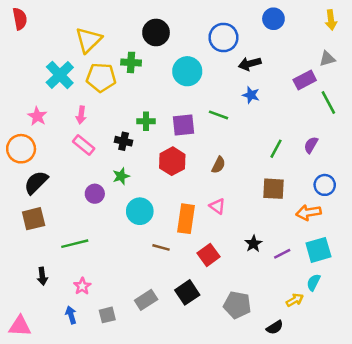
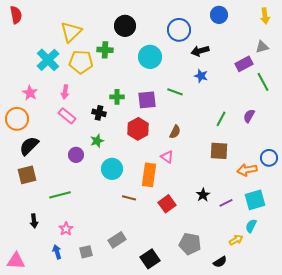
blue circle: (325, 185) -> (269, 158), moved
pink triangle: (217, 206) -> (167, 157), moved
black square: (187, 292) -> (150, 259), moved

